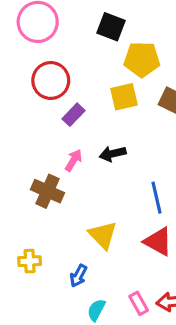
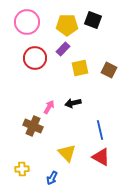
black square: (111, 27) -> (93, 20), moved
yellow pentagon: (142, 59) -> (67, 25), moved
purple rectangle: (74, 115) -> (63, 49), moved

